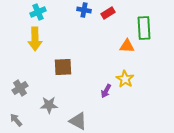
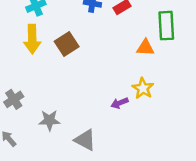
brown square: (63, 67) -> (67, 44), moved, turned -30
purple arrow: (106, 91) -> (120, 103), turned 40

